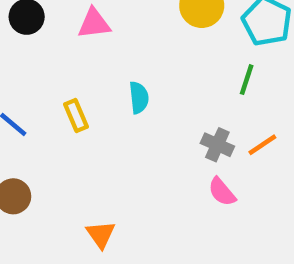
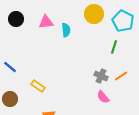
cyan semicircle: (139, 98) -> (66, 30), moved
yellow rectangle: (76, 116) -> (38, 86), moved, turned -32

